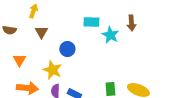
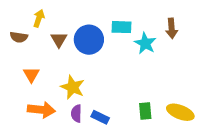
yellow arrow: (33, 11) -> (39, 18), moved
blue circle: (67, 49) -> (89, 40), moved, size x1.5

